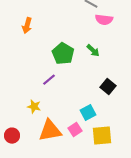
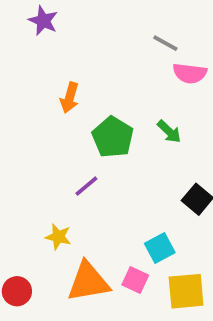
orange arrow: (27, 26) -> (70, 98), moved
pink square: (75, 130) -> (135, 280), turned -32

